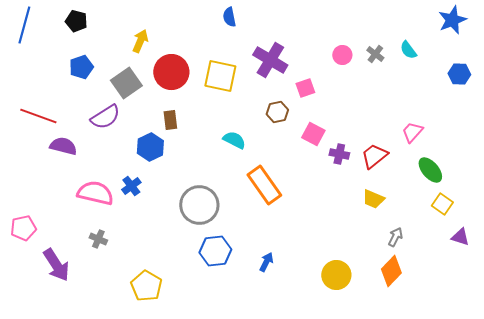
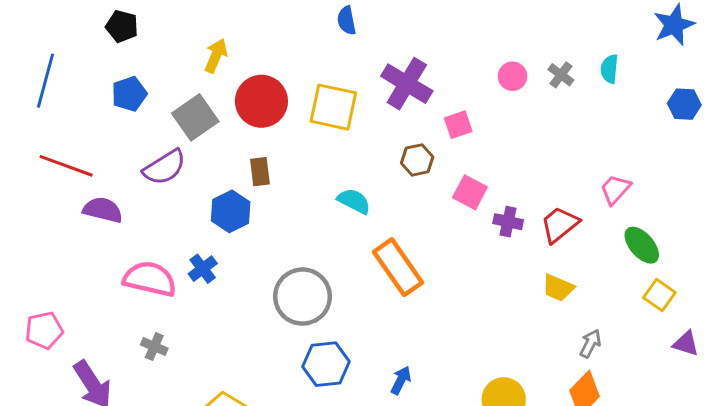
blue line: (24, 25) -> (46, 81), moved
cyan semicircle: (408, 50) -> (609, 69), turned 42

